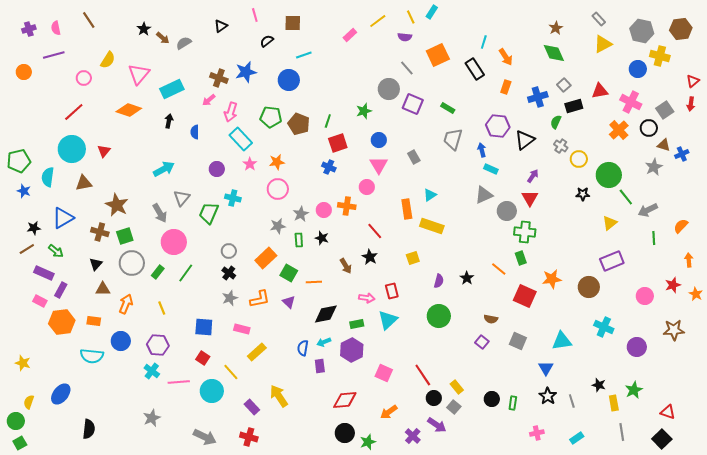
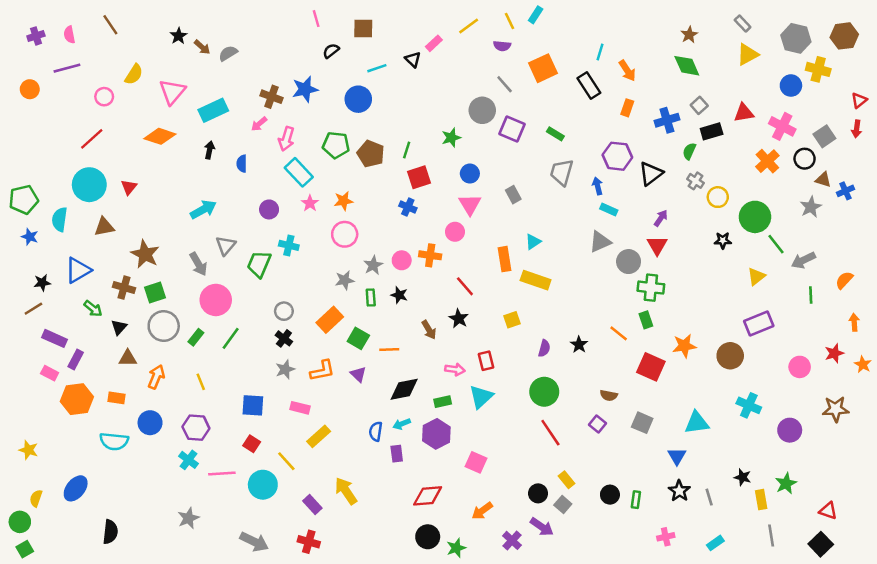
black triangle: (221, 26) -> (413, 59), moved, turned -40
green arrow: (56, 251) -> (93, 309), moved
red line: (423, 375) -> (550, 433), moved

